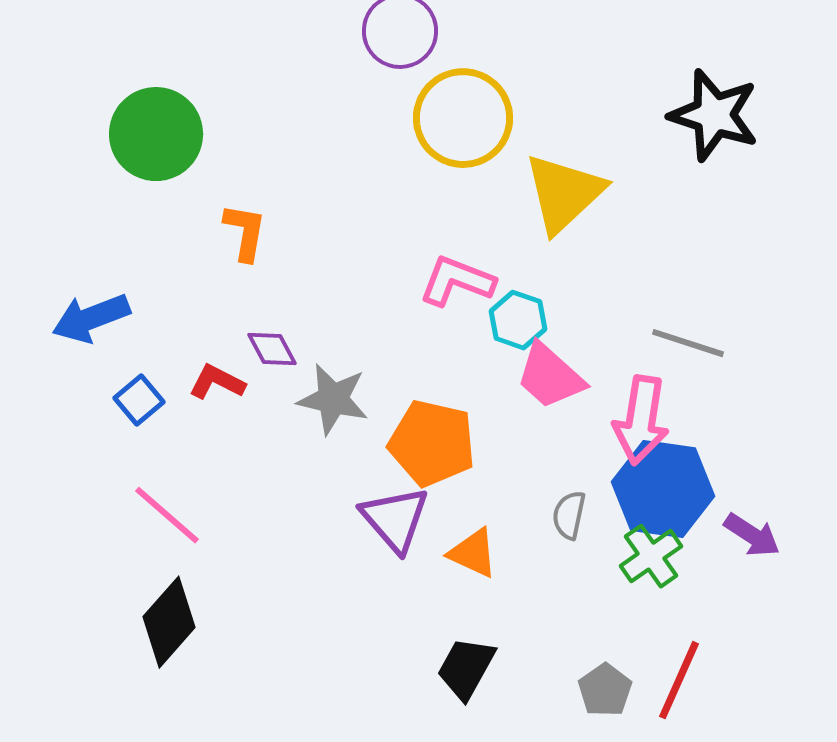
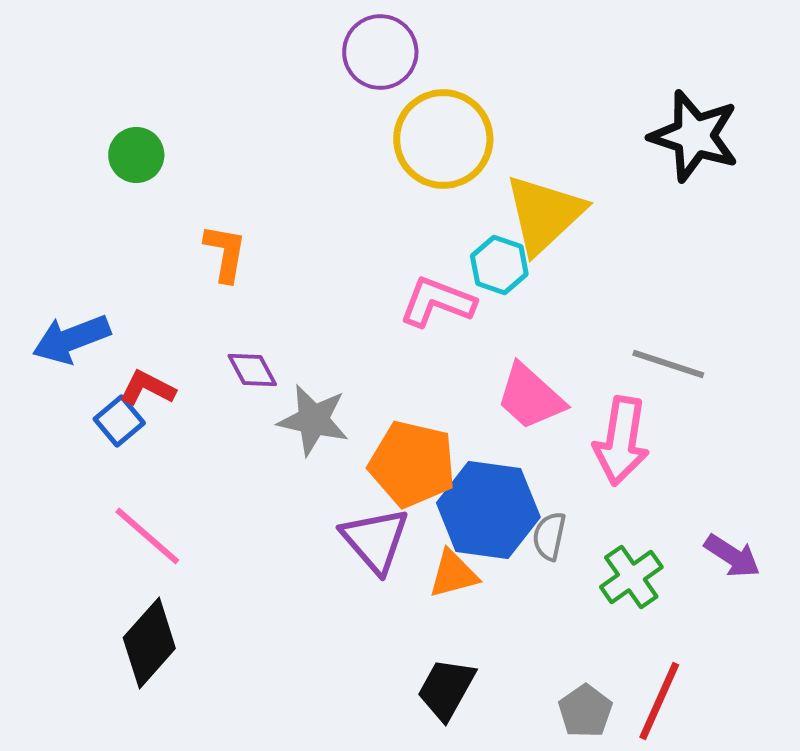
green circle: (156, 134) -> (136, 155), size x0.6
cyan hexagon: (518, 320) -> (499, 265), moved
red L-shape: (217, 382) -> (147, 388), moved
blue hexagon: (663, 489) -> (488, 510), moved
orange triangle: (473, 553) -> (453, 574), turned -40

